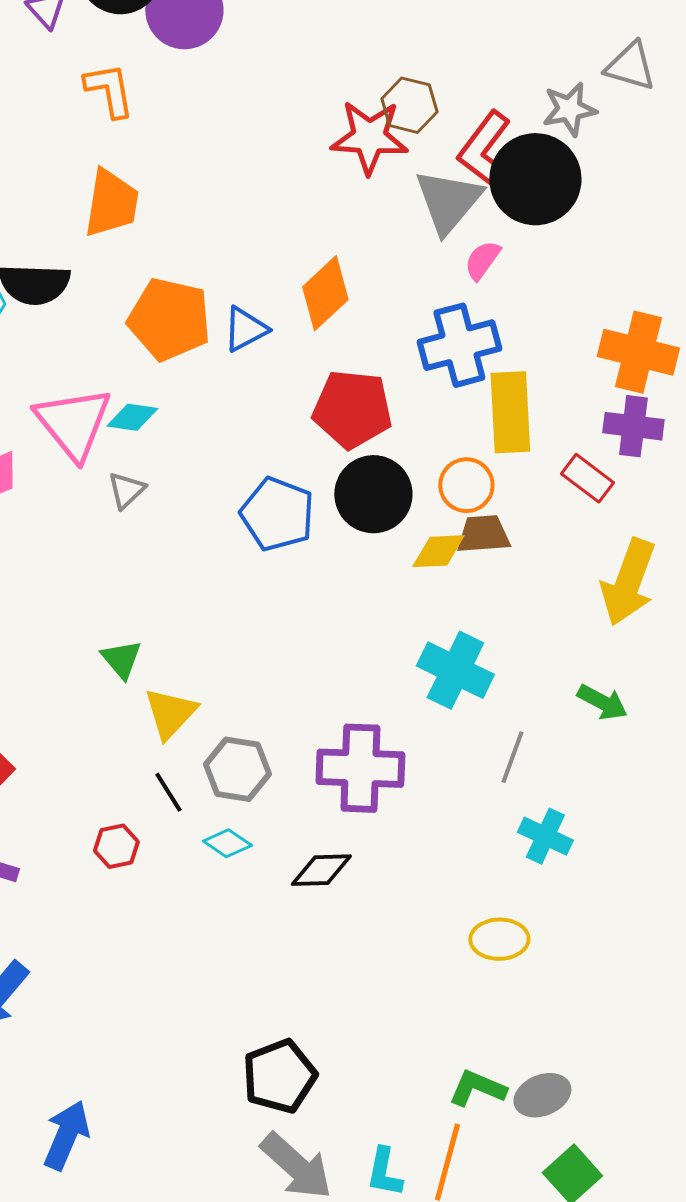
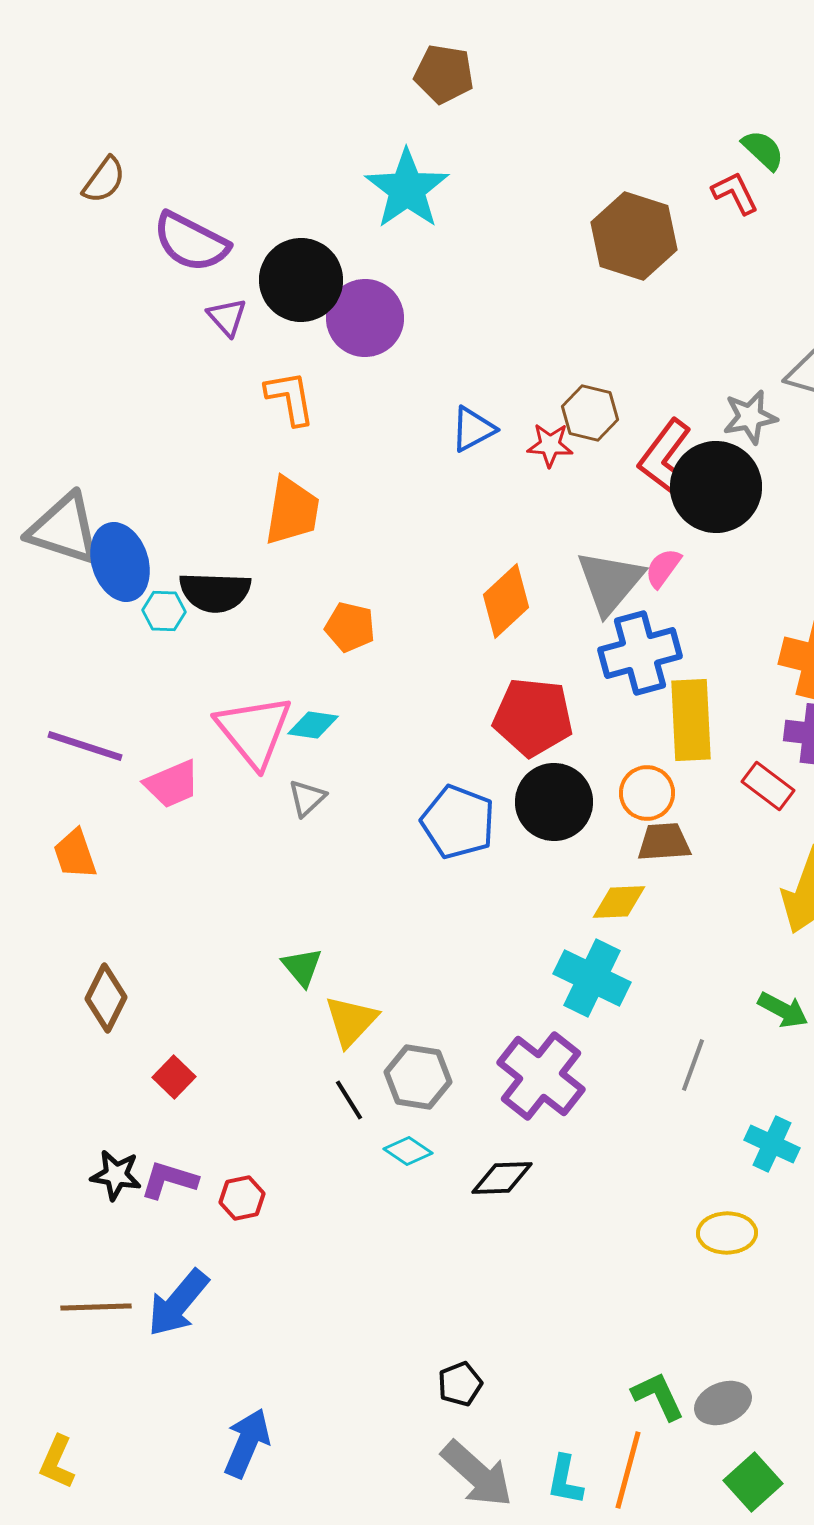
red star: (369, 137) -> (550, 445), size x0.6
gray triangle: (448, 201) -> (610, 582), moved
orange pentagon: (169, 319) -> (350, 627), size x0.6
blue triangle: (245, 329) -> (473, 429), moved
yellow diamond: (438, 551) -> (619, 902), moved
cyan cross: (455, 670) -> (592, 978), moved
purple cross: (360, 768) -> (541, 1076), turned 36
cyan cross: (545, 836) -> (772, 1144), moved
red hexagon: (116, 846) -> (242, 1198), moved
yellow ellipse: (499, 939) -> (727, 1233), moved
black pentagon: (279, 1076) -> (460, 1384), size x0.6
green L-shape: (477, 1088) -> (658, 1396), turned 42

